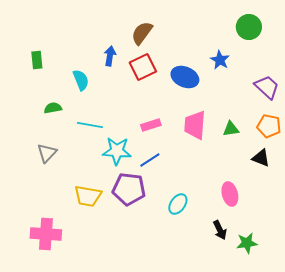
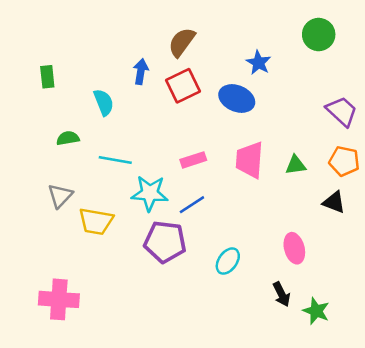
blue star: (220, 60) -> (259, 63), moved
yellow trapezoid: (88, 196) -> (96, 221), moved
green star: (247, 243) -> (316, 311), turned 30

